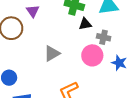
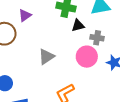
purple triangle: (33, 11) -> (25, 15), turned 32

